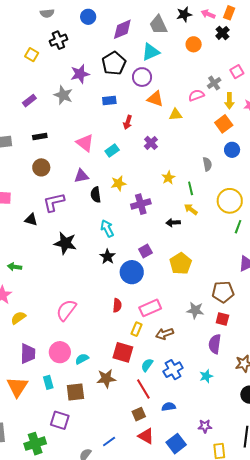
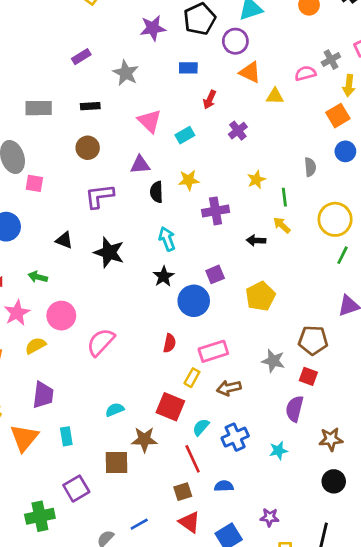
gray star: (63, 95) -> (126, 73), moved
black triangle: (31, 220) -> (64, 240), moved
pink circle: (60, 352) -> (61, 316), moved
brown square: (75, 392) -> (117, 463), moved
purple square: (60, 420) -> (76, 489), turned 36

